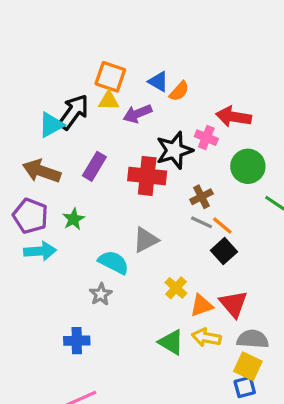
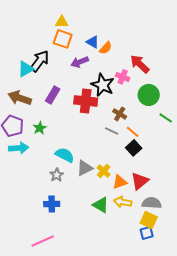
yellow triangle: (109, 101) -> (62, 22), moved
red arrow: (233, 117) -> (140, 64), turned 35
black star: (174, 150) -> (103, 85), turned -30
brown cross: (202, 197) -> (120, 114), turned -32
gray line: (202, 222) -> (112, 131), moved
gray triangle: (146, 240) -> (85, 168), moved
red triangle: (233, 304) -> (140, 181), turned 30
blue cross: (77, 341) -> (52, 204), moved

